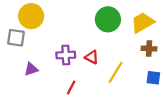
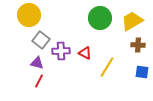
gray square: (16, 38) -> (41, 40), moved, turned 30
purple triangle: (31, 69) -> (37, 63), moved, turned 32
red line: (71, 87) -> (39, 81), moved

